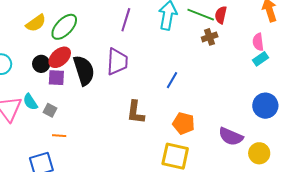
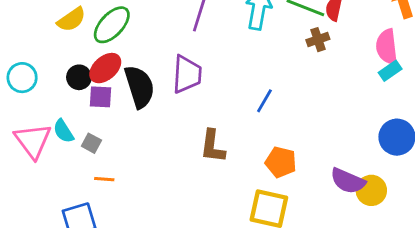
pink semicircle: (258, 42) -> (387, 47), size x1.4
yellow circle: (259, 153) -> (371, 190), moved

